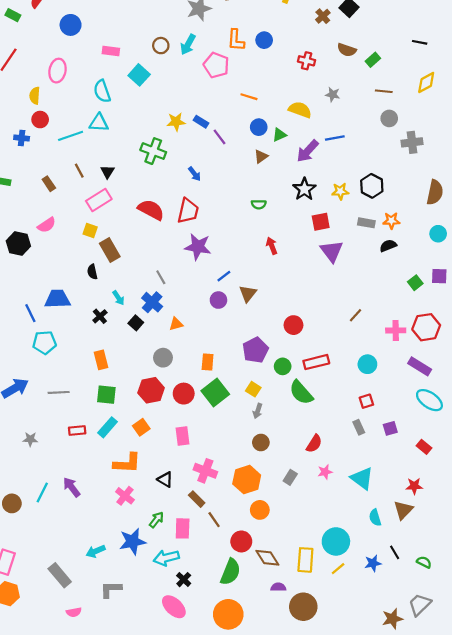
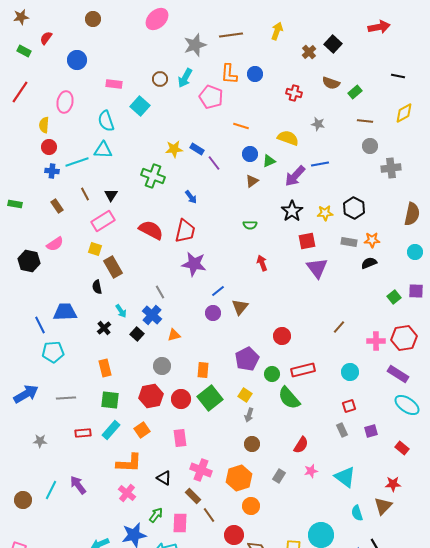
blue cross: (22, 138) -> (52, 171), moved

